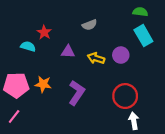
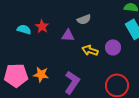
cyan semicircle: (28, 46) -> (24, 29), moved
purple triangle: (68, 52) -> (68, 35), moved

